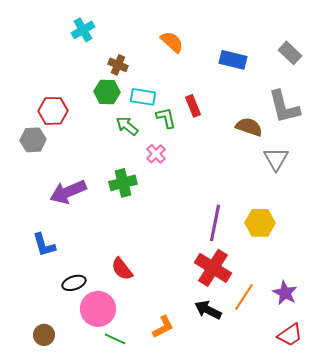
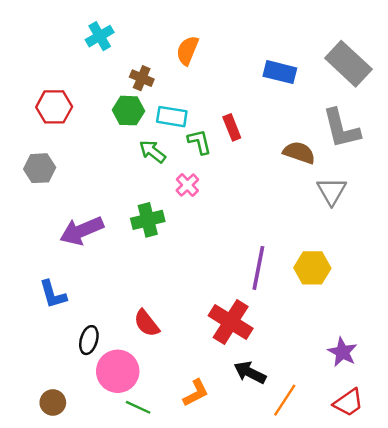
orange semicircle: (172, 42) -> (187, 50), moved, turned -110
gray rectangle: (290, 53) -> (348, 64), size x1.6
red hexagon: (53, 111) -> (54, 107), moved
red cross: (213, 268) -> (231, 322), moved
black ellipse: (74, 283) -> (89, 340), turned -55
orange line: (244, 297) -> (285, 400), moved

